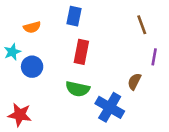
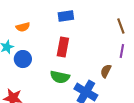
blue rectangle: (74, 16) -> (66, 16), moved, turned 70
brown line: (142, 25) -> (121, 26), moved

